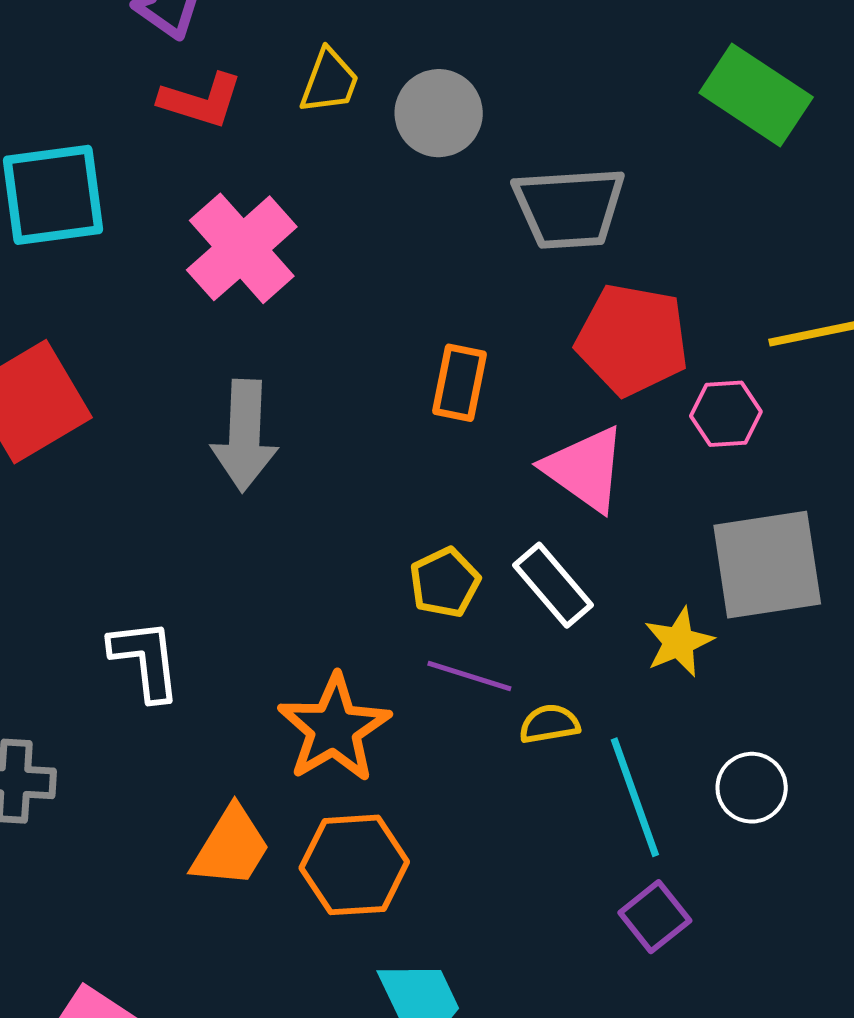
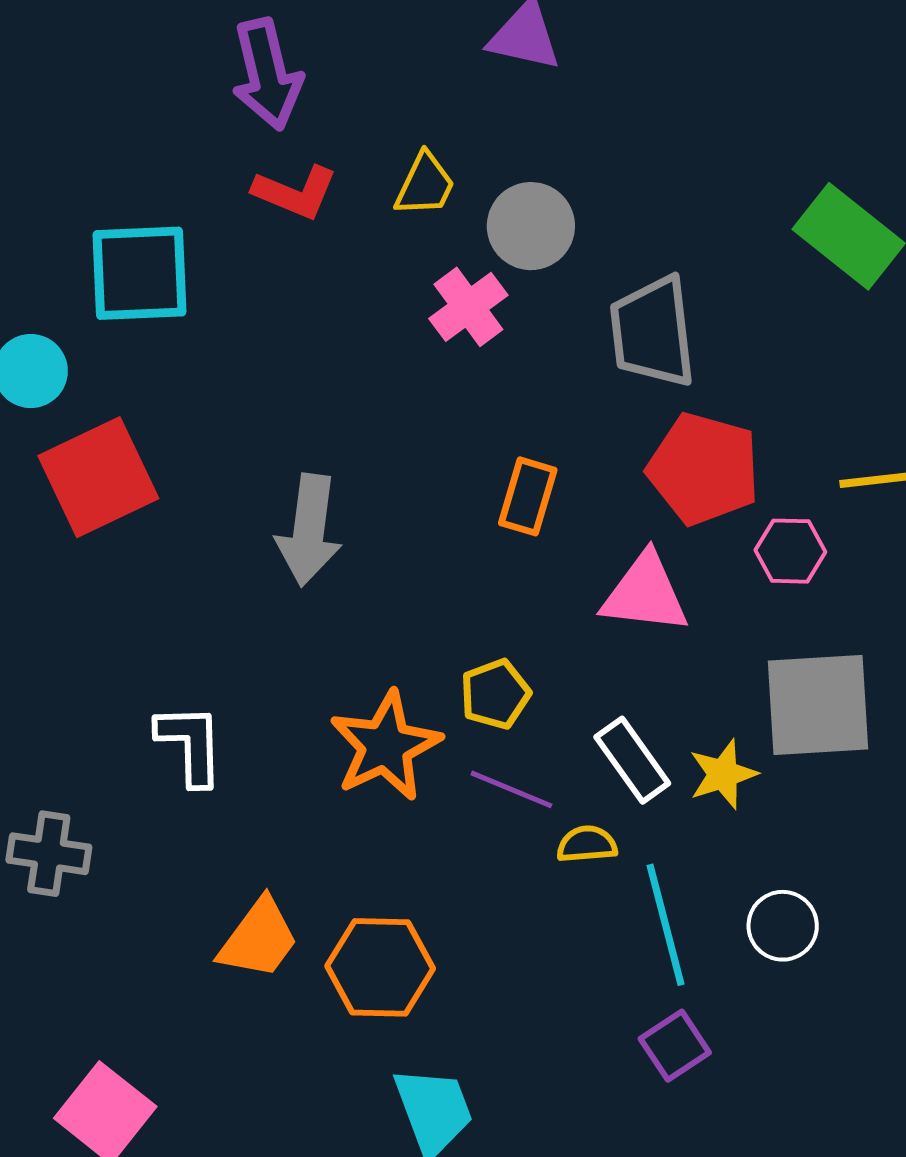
gray trapezoid: (569, 208) -> (653, 332), turned 82
pink cross: (242, 248) -> (468, 307), moved, size x0.7
pink triangle: (585, 469) -> (645, 593), turned -34
white rectangle: (553, 585) -> (632, 760), moved
orange star: (334, 728) -> (385, 746), moved

